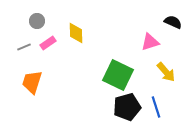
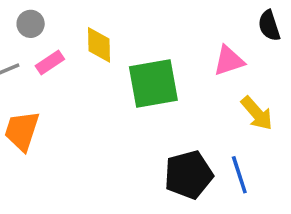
black semicircle: (173, 22) -> (269, 26), turned -132
green square: (118, 75) -> (153, 83), moved, turned -36

